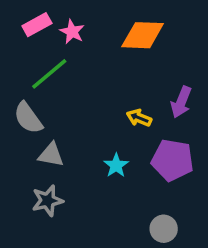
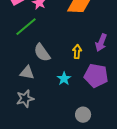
gray semicircle: (28, 118) -> (42, 53), moved
yellow arrow: (139, 118) -> (77, 52), turned 72
gray circle: (164, 229) -> (83, 115), moved

